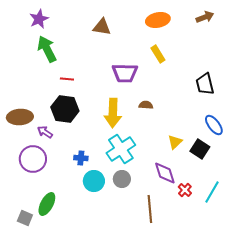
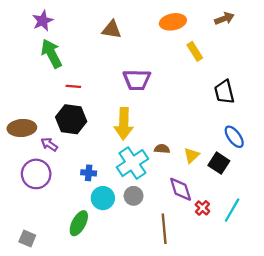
yellow rectangle: (158, 54) -> (195, 51), moved
brown semicircle: (146, 105) -> (162, 149), moved
green ellipse: (47, 204) -> (79, 223), moved

